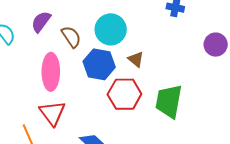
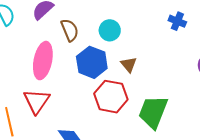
cyan circle: (111, 29) -> (110, 30), size x0.7

